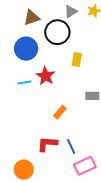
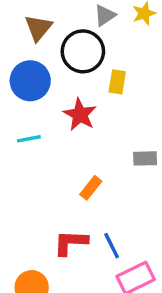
brown triangle: (32, 18) -> (38, 28), turned -30
yellow rectangle: (77, 60) -> (117, 82), moved
red star: (46, 76) -> (80, 115), moved

